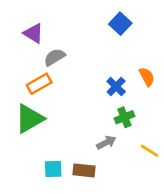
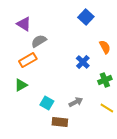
orange semicircle: (147, 77) -> (105, 47), moved
green cross: (124, 117) -> (105, 80), moved
green triangle: (29, 119) -> (21, 85), size x0.6
cyan square: (53, 169) -> (47, 103), moved, turned 32

